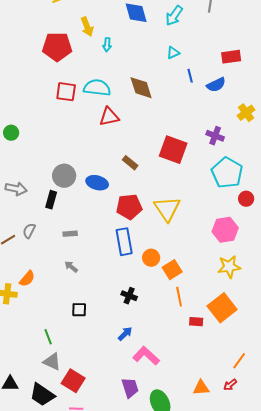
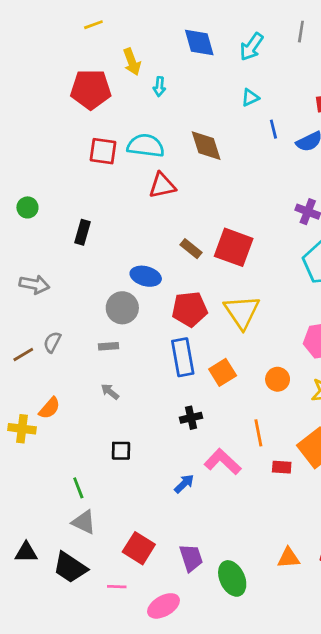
red square: (173, 150) -> (234, 247), moved
gray circle: (64, 176) -> (122, 308), moved
black rectangle: (51, 200) -> (82, 232), moved
orange circle: (151, 258) -> (278, 379), moved
orange square: (172, 270) -> (223, 372), moved
black cross: (129, 296) -> (191, 418), moved, turned -35
pink L-shape: (146, 356) -> (223, 462), moved
red square: (73, 381) -> (139, 548), moved

